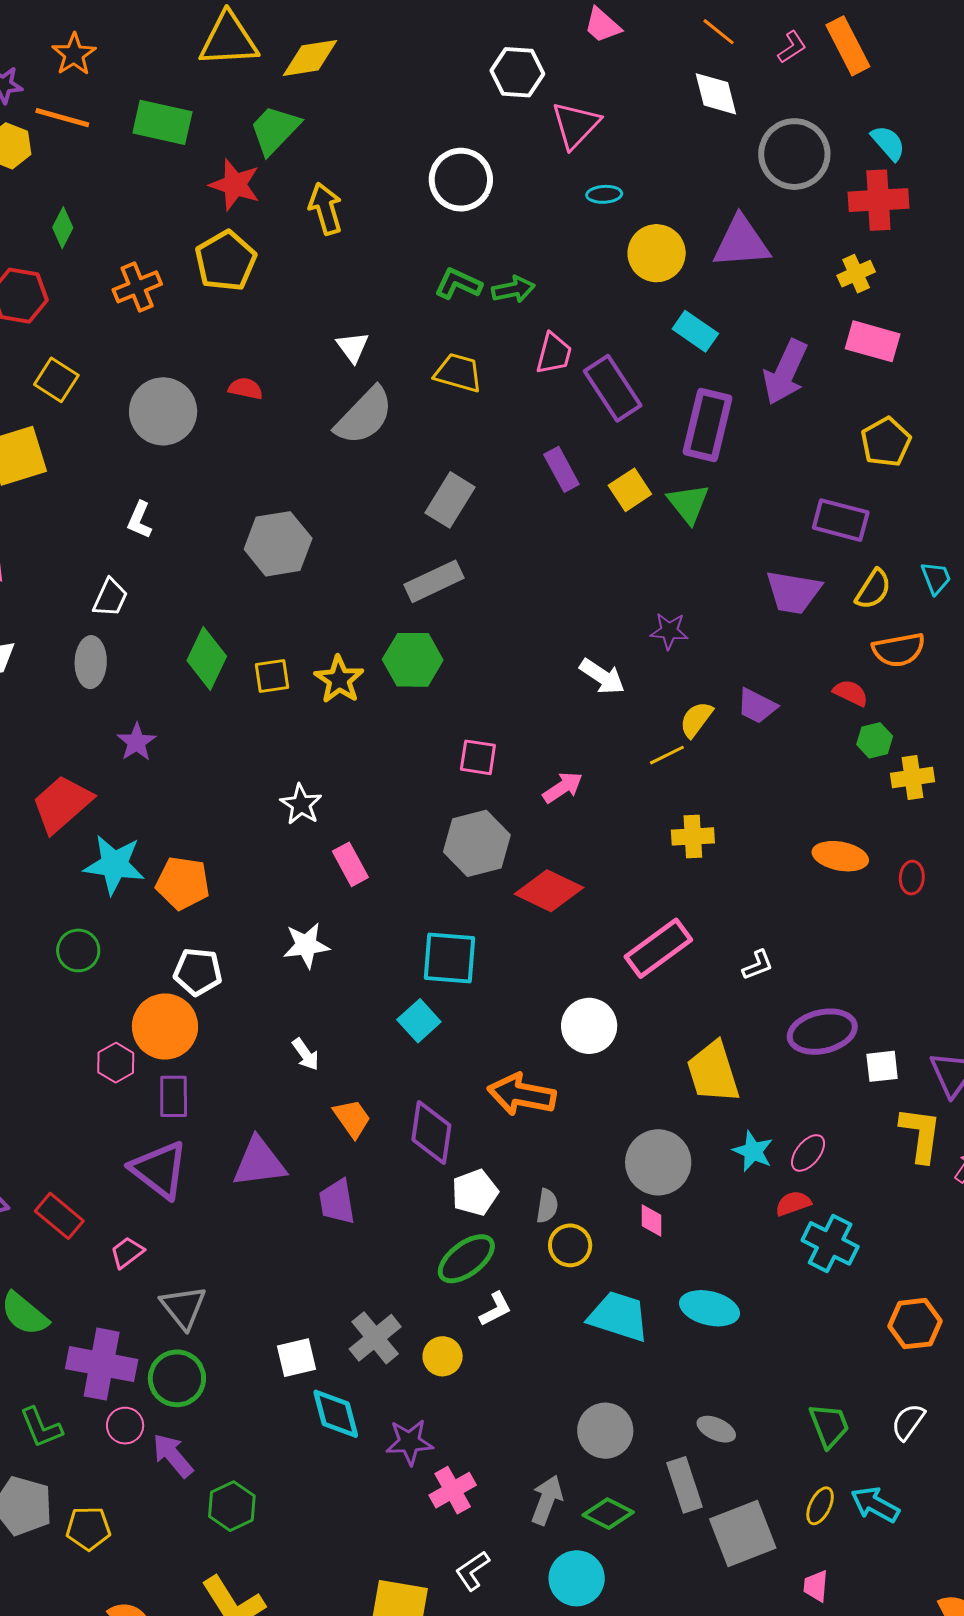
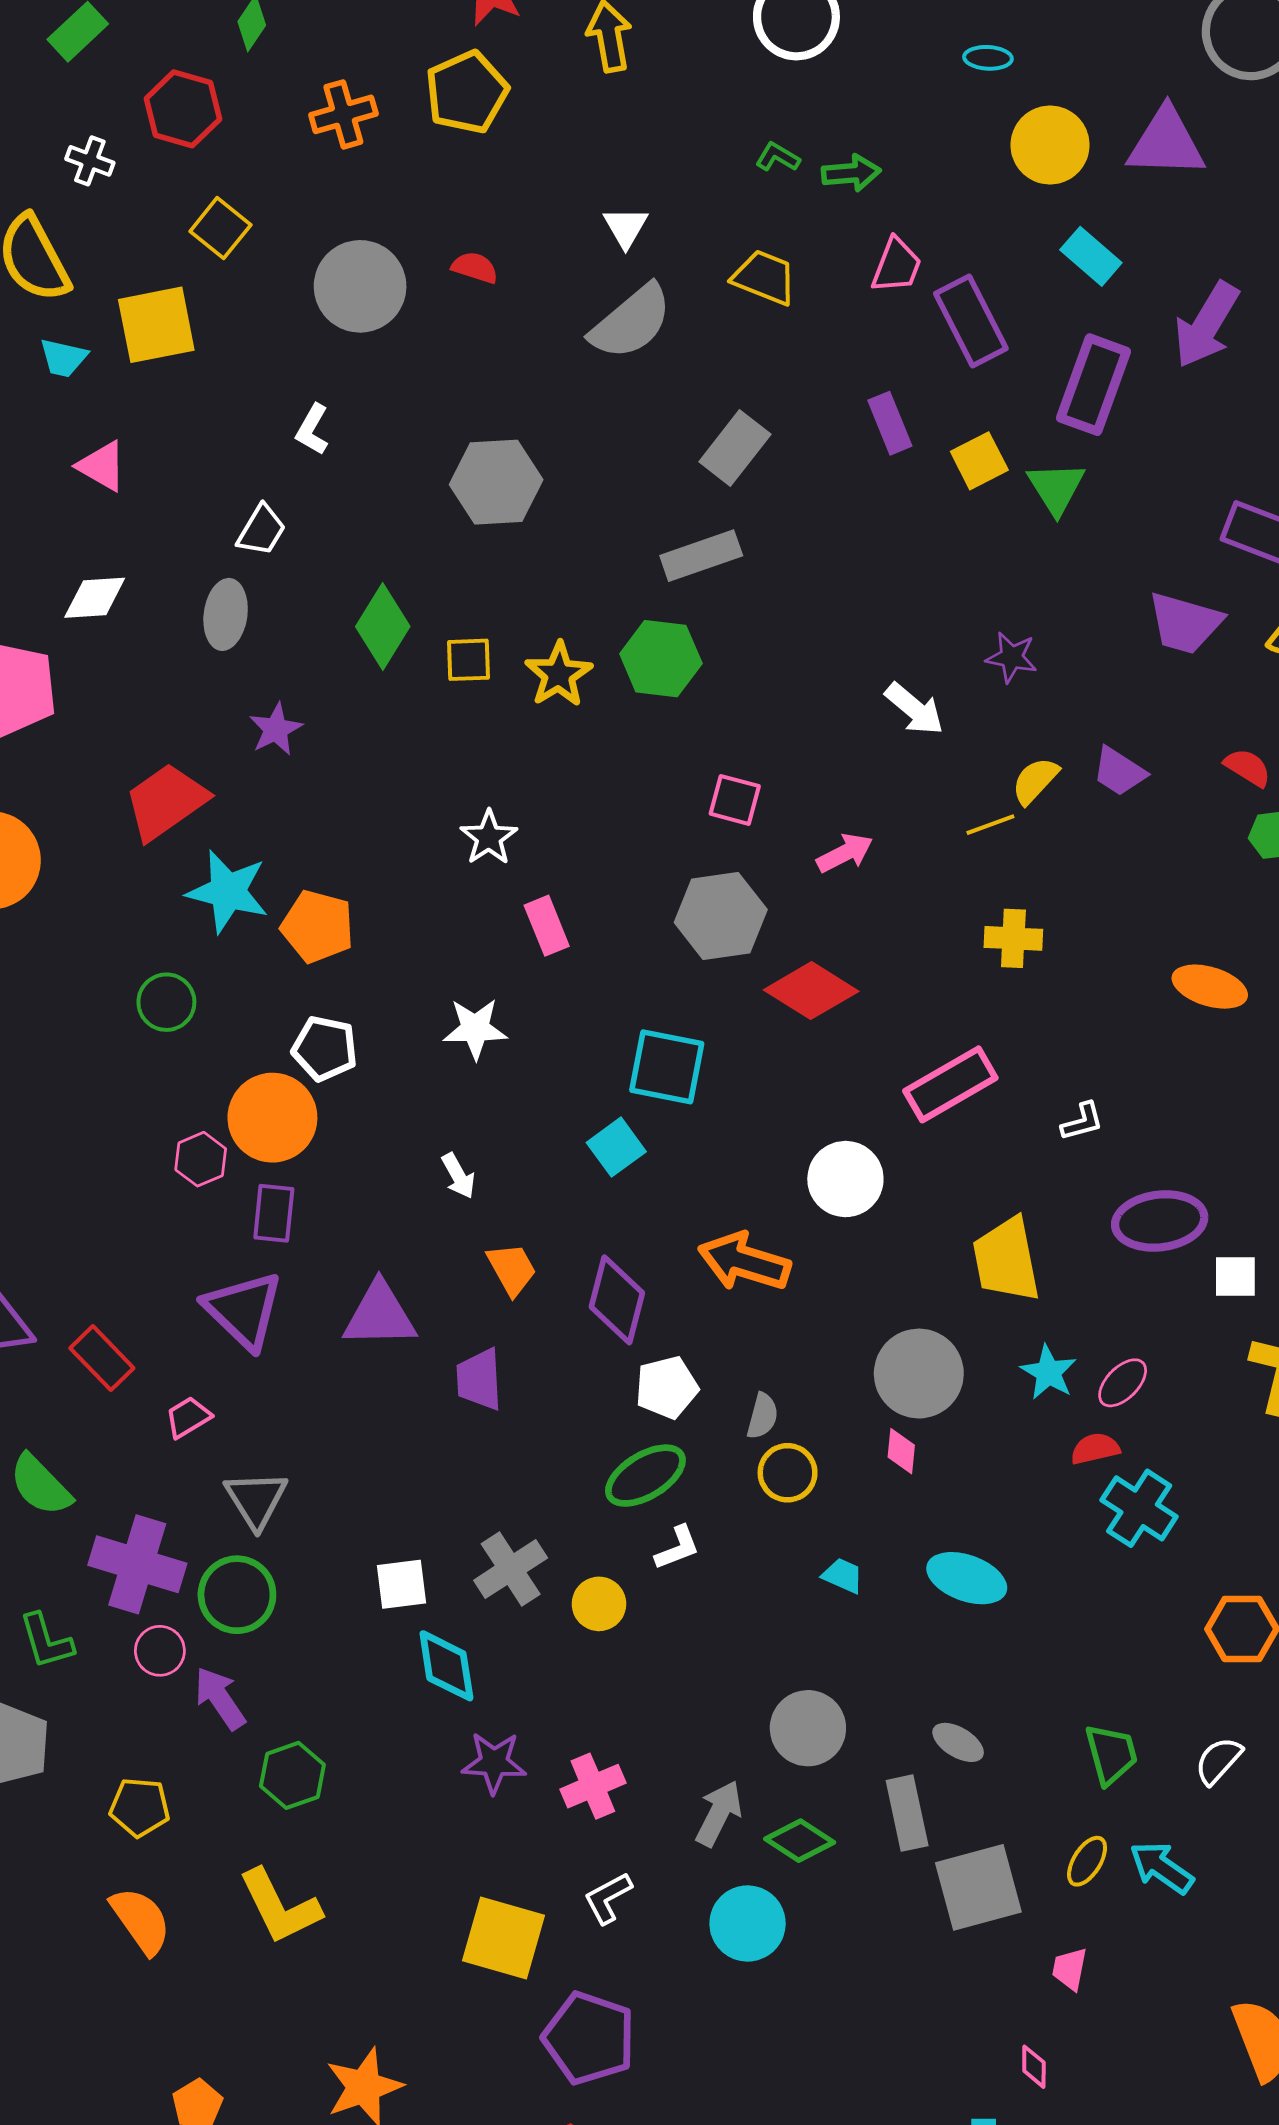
green L-shape: (458, 284) -> (778, 157), size x0.7
cyan trapezoid: (619, 1316) -> (843, 1576), size x0.5
purple star: (409, 1442) -> (494, 1763), moved
yellow pentagon: (88, 1528) -> (140, 1807), moved

